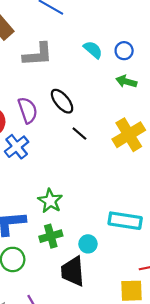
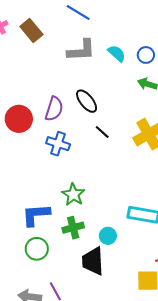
gray L-shape: (38, 55) -> (81, 50), moved
purple semicircle: (28, 110) -> (54, 109), turned 35
blue cross: (17, 147) -> (58, 144), moved, turned -35

